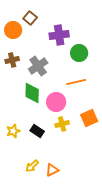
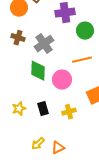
brown cross: (12, 60) -> (18, 38), turned 32
yellow cross: (62, 124) -> (69, 112), moved
black rectangle: (37, 131) -> (43, 109), turned 40

